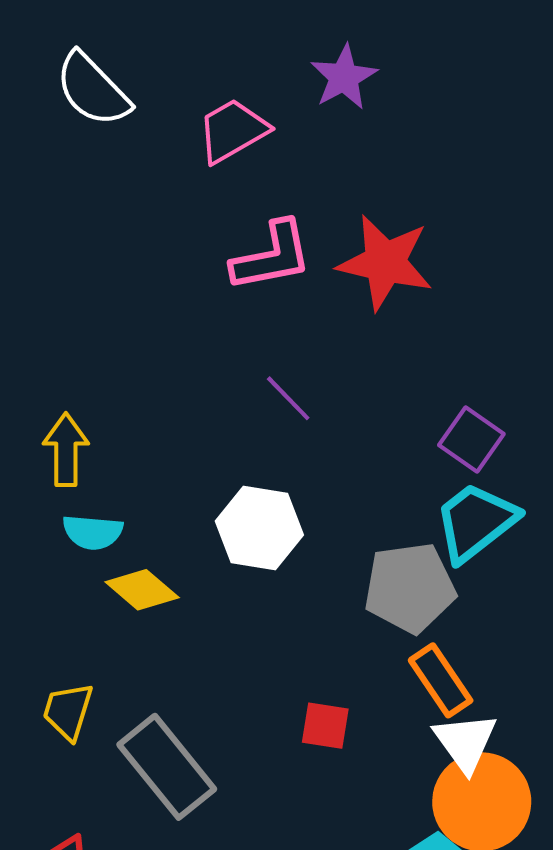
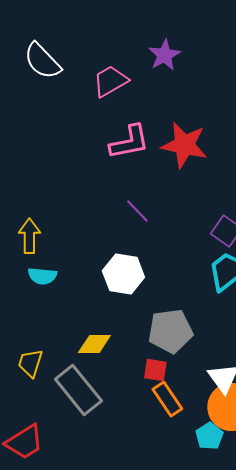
gray pentagon: (410, 588) -> (170, 331), moved
yellow diamond: (142, 590) -> (94, 344), moved, turned -40
orange rectangle: (441, 680) -> (167, 399), moved

